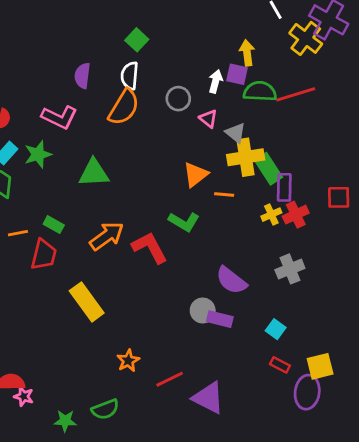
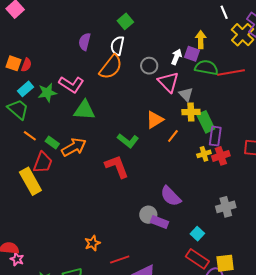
pink L-shape: (59, 117) -> (71, 84), moved
pink triangle: (208, 119) -> (168, 82), size x1.6
yellow cross: (246, 157) -> (191, 112), size x0.7
orange line: (224, 195) -> (173, 136), turned -64
green L-shape: (184, 222) -> (128, 141), moved
orange line: (18, 233) -> (30, 136), moved, turned 40
orange arrow: (107, 236) -> (74, 147), moved
gray cross: (290, 269) -> (226, 207), moved
yellow rectangle: (87, 302) -> (30, 181), moved
red rectangle: (280, 365) -> (197, 259), size x1.6

